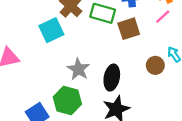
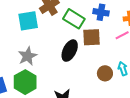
gray star: (78, 69) -> (28, 56), moved
black ellipse: (112, 78) -> (70, 51), moved

